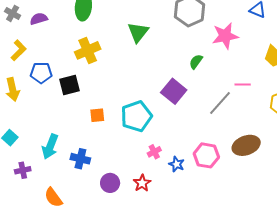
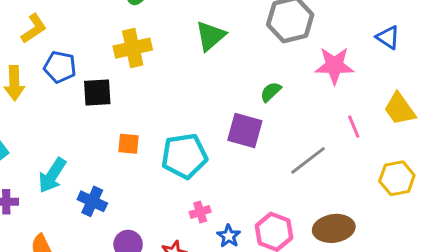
green semicircle: (196, 62) -> (271, 92), moved
pink line: (243, 84) -> (354, 127), moved, turned 56
purple square: (174, 91) -> (245, 131), turned -35

